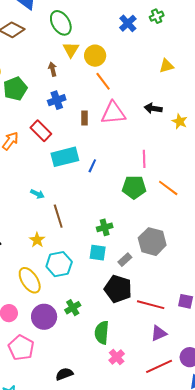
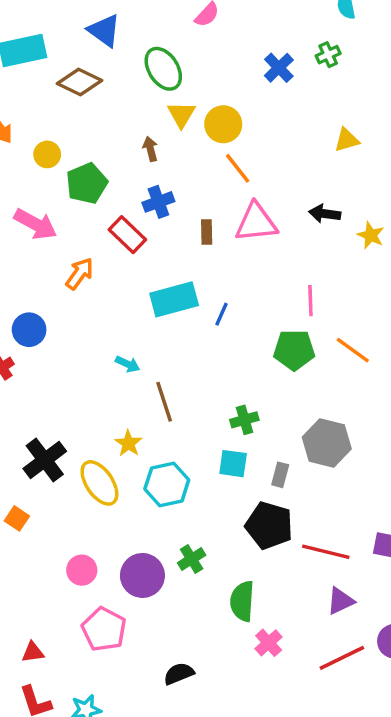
red rectangle: (41, 131) -> (127, 235), moved
gray rectangle: (125, 260) -> (280, 475), turned -32
yellow ellipse: (30, 280) -> (99, 483), moved

